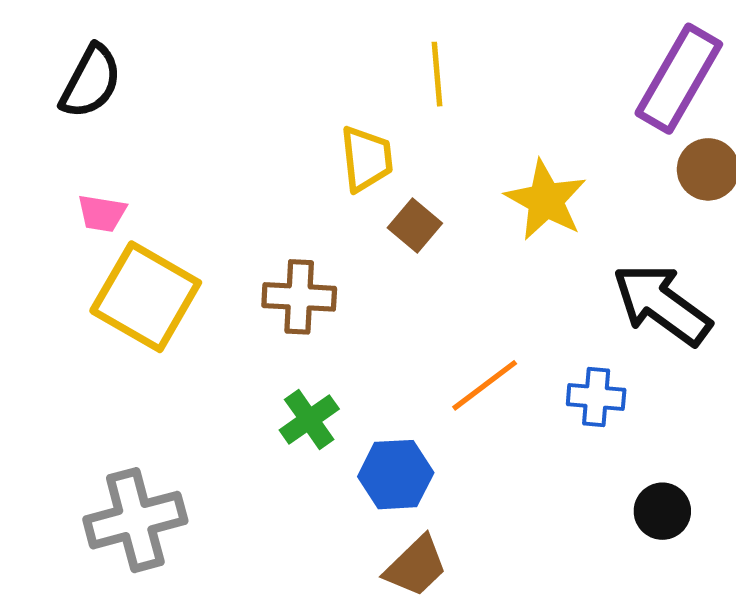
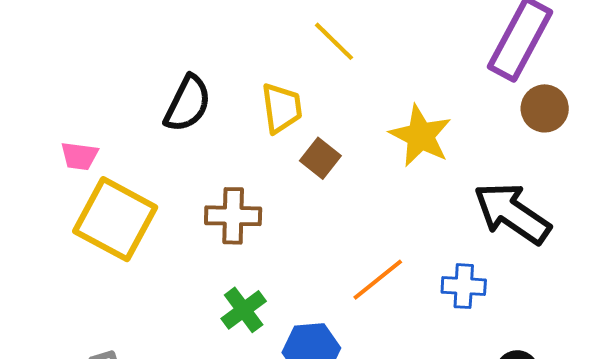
yellow line: (437, 74) -> (334, 41), turned -39
black semicircle: (91, 82) -> (188, 104), moved

